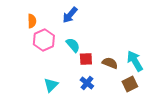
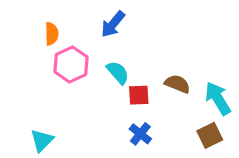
brown semicircle: (110, 63) -> (177, 84), moved
cyan triangle: (51, 85) -> (42, 140), moved

